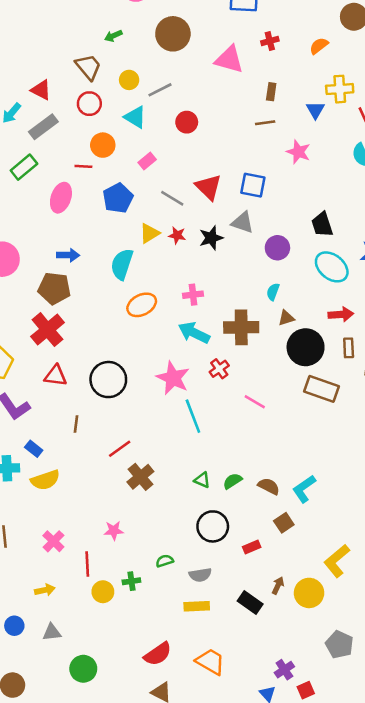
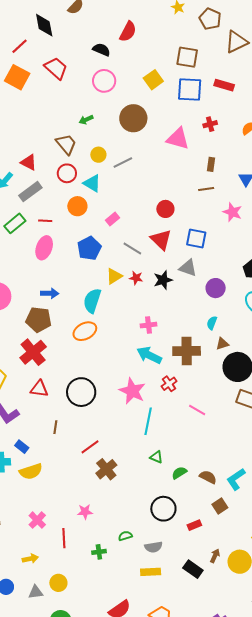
cyan triangle: (135, 117) -> (92, 183), moved
red circle: (187, 122) -> (165, 209), moved
red line: (83, 166) -> (45, 221), moved
orange ellipse: (142, 305) -> (85, 331), moved
cyan line: (193, 416) -> (148, 421), turned 32
green triangle: (202, 480) -> (156, 457), moved
yellow circle: (103, 592) -> (58, 583), moved

